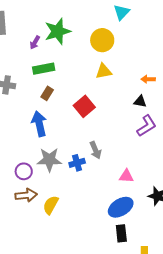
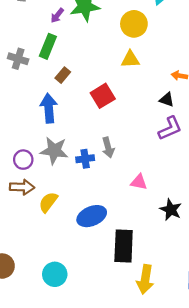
green rectangle: (44, 69) -> (48, 46), moved, turned -65
blue ellipse: (121, 207) -> (92, 216), moved
black rectangle: (121, 233) -> (124, 246), size x1.6

